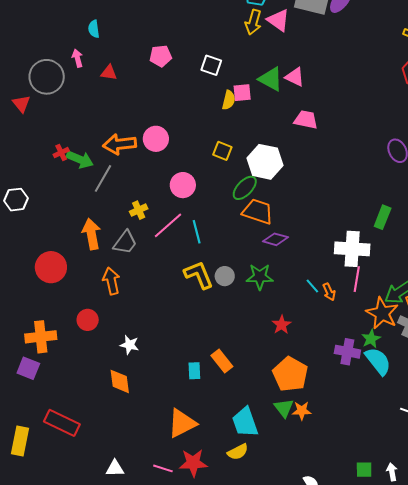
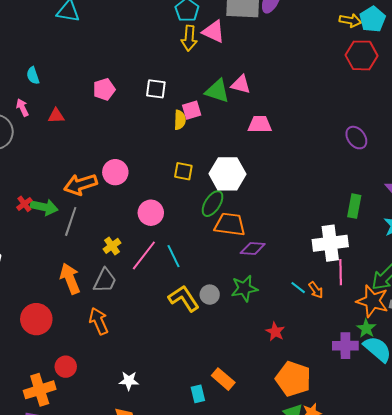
red circle: (88, 320) -> (66, 367), moved

